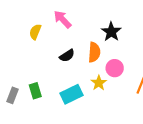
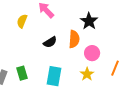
yellow star: (99, 83) -> (87, 74), moved
cyan rectangle: (72, 94) -> (54, 76), turned -54

